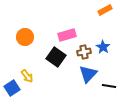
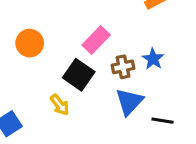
pink rectangle: (67, 35) -> (96, 40), turned -30
yellow arrow: (27, 76) -> (60, 105), moved

